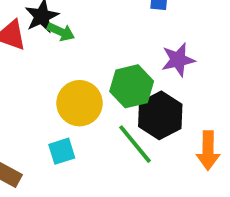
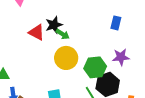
yellow circle: (80, 103) -> (66, 58), moved

